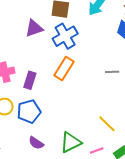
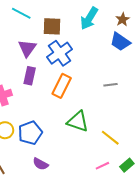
purple triangle: (34, 28) -> (27, 48), turned -30
purple rectangle: (30, 80) -> (30, 76), moved
green triangle: (71, 142) -> (78, 121), moved, turned 50

